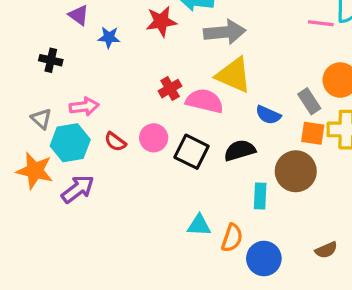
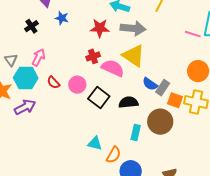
red star: (161, 21) -> (100, 28), moved
black cross: (51, 60) -> (31, 26), moved, turned 32
gray rectangle: (309, 101) -> (163, 88), moved, turned 56
pink arrow: (84, 107) -> (38, 57), turned -66

